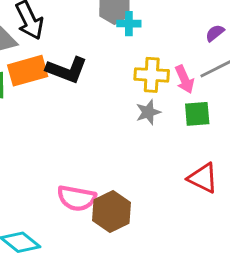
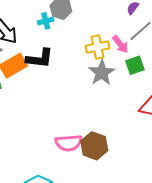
cyan cross: (129, 24) -> (46, 21), moved
gray star: (148, 112) -> (102, 73), size x1.5

